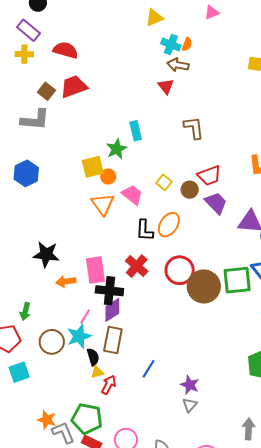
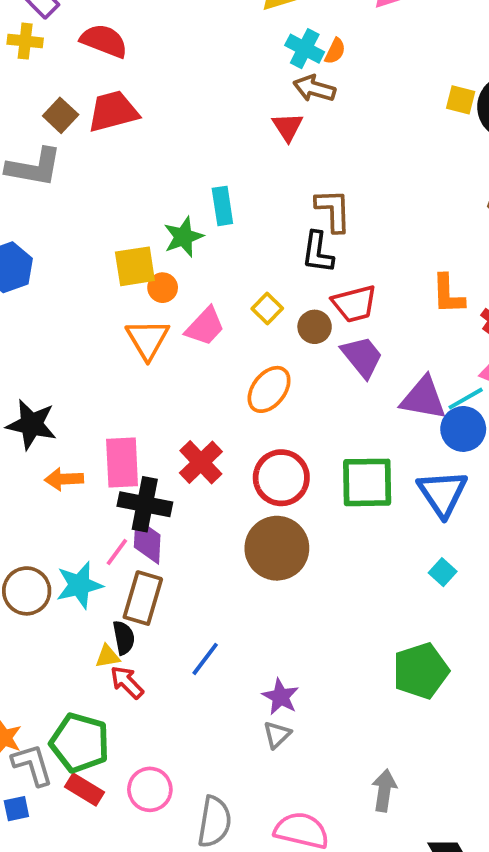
pink trapezoid: (132, 195) -> (205, 326), turned 90
black L-shape: (145, 230) -> (318, 252), moved
green square: (237, 280) -> (367, 482), moved
brown circle: (204, 286) -> (277, 548), moved
purple diamond: (112, 310) -> (147, 541), turned -60
pink line: (85, 317) -> (117, 552), moved
black semicircle: (93, 357) -> (124, 638), moved
red arrow: (109, 385) -> (127, 682), turned -78

